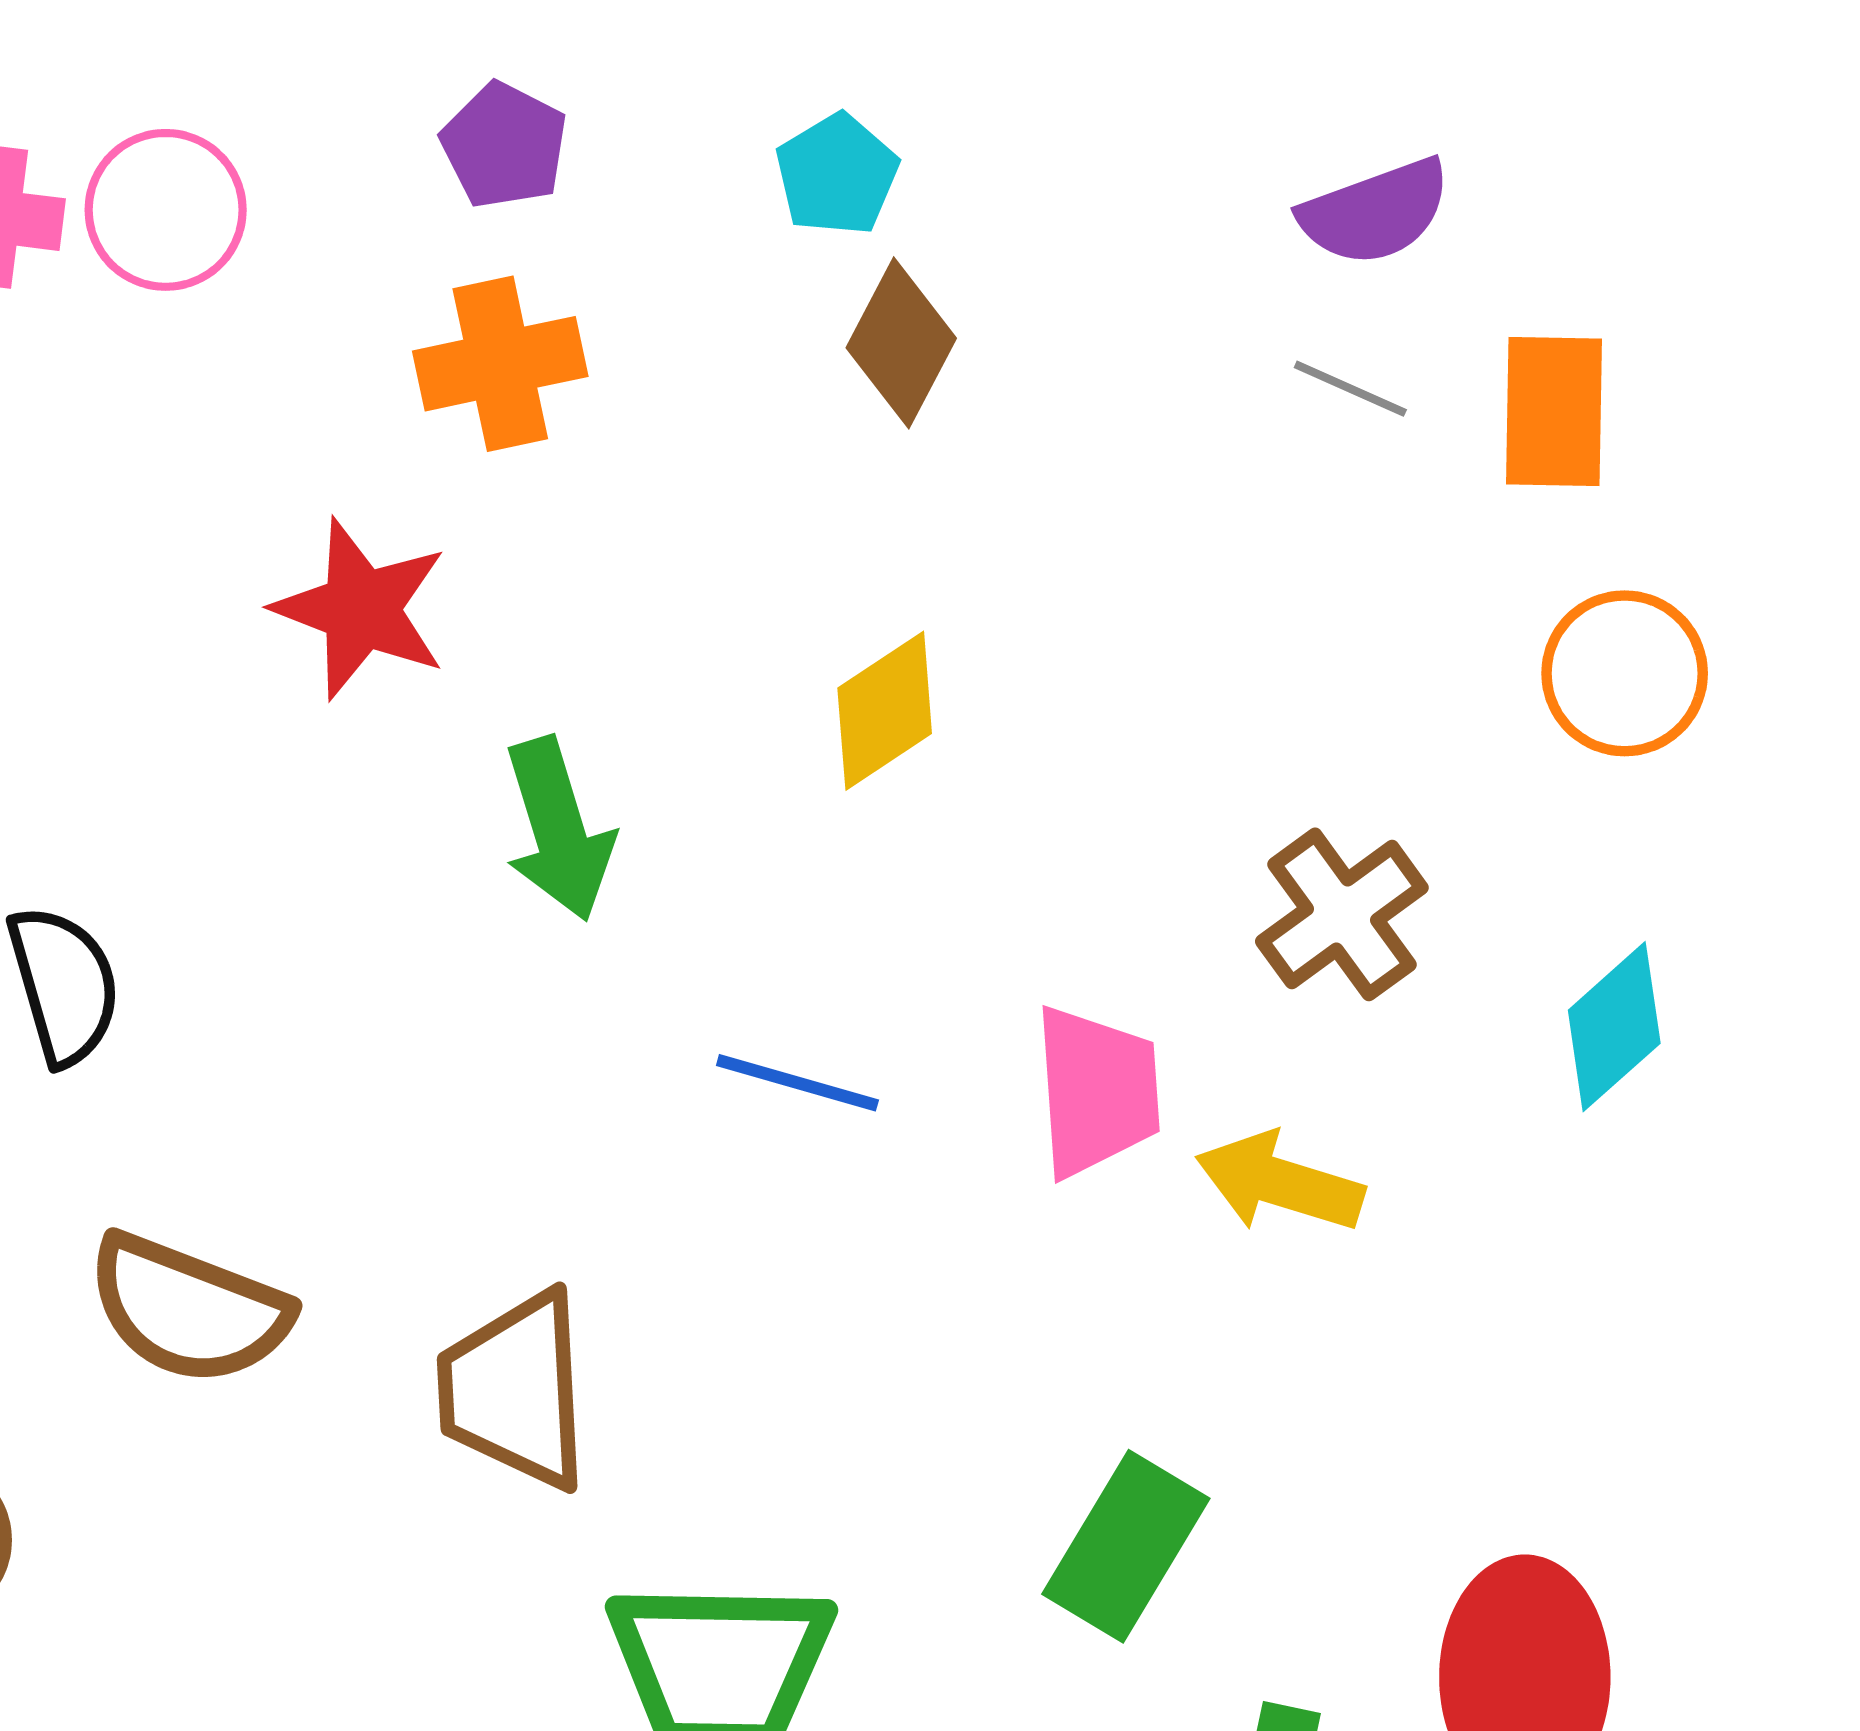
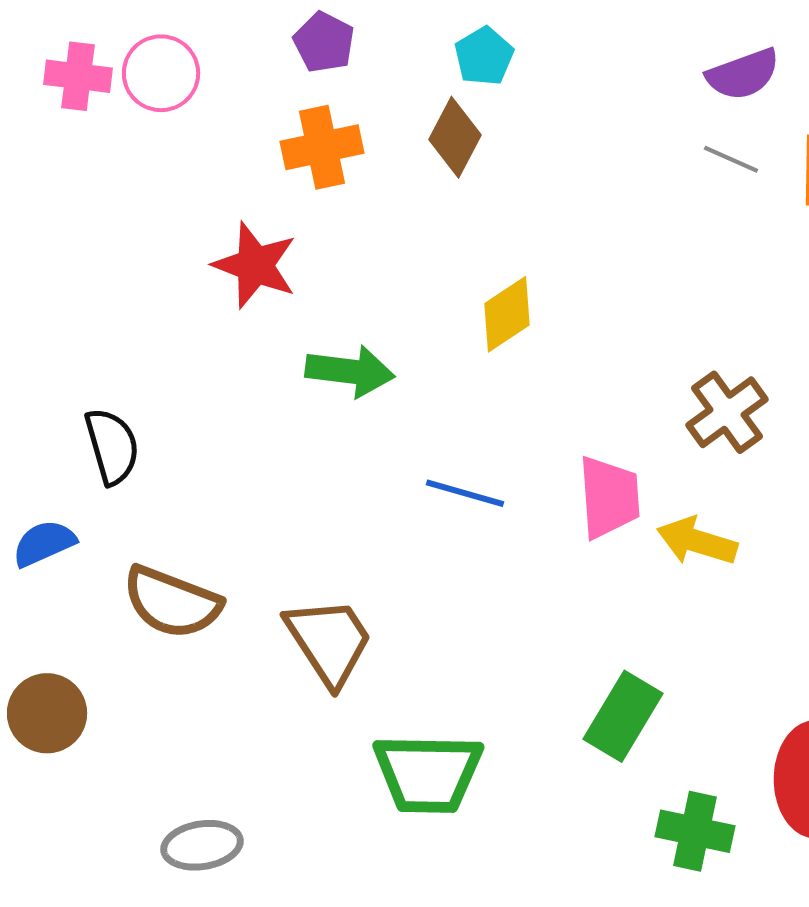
brown diamond: (901, 343) -> (455, 137), moved
green arrow: (558, 829) -> (350, 371), turned -66
brown trapezoid: (515, 1390) -> (329, 641), turned 150

